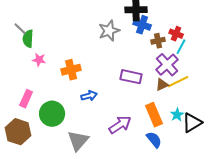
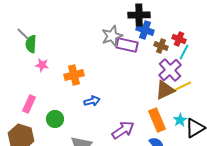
brown cross: (158, 41) -> (161, 46), turned 32
purple rectangle: (131, 77) -> (127, 45), moved
brown triangle: (162, 85) -> (165, 90), size x1.5
green circle: (52, 114) -> (55, 119), size x0.7

